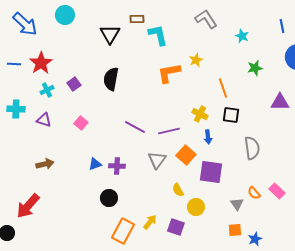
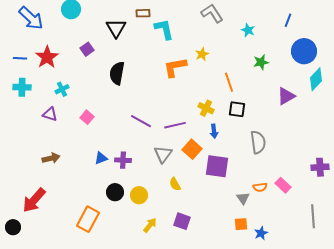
blue line: (282, 26) -> (288, 20), turned 32
purple square: (74, 84) -> (87, 49), moved
cyan cross: (47, 90) -> (62, 89), moved
purple triangle: (280, 102) -> (286, 96), turned -30
cyan cross: (16, 109) -> (22, 87), moved
yellow semicircle: (178, 190) -> (175, 184), moved
orange semicircle: (254, 193) -> (260, 187), turned -56
yellow circle: (196, 207) -> (139, 195), moved
yellow arrow: (150, 222) -> (150, 225), moved
orange rectangle: (123, 231) -> (88, 219), moved

